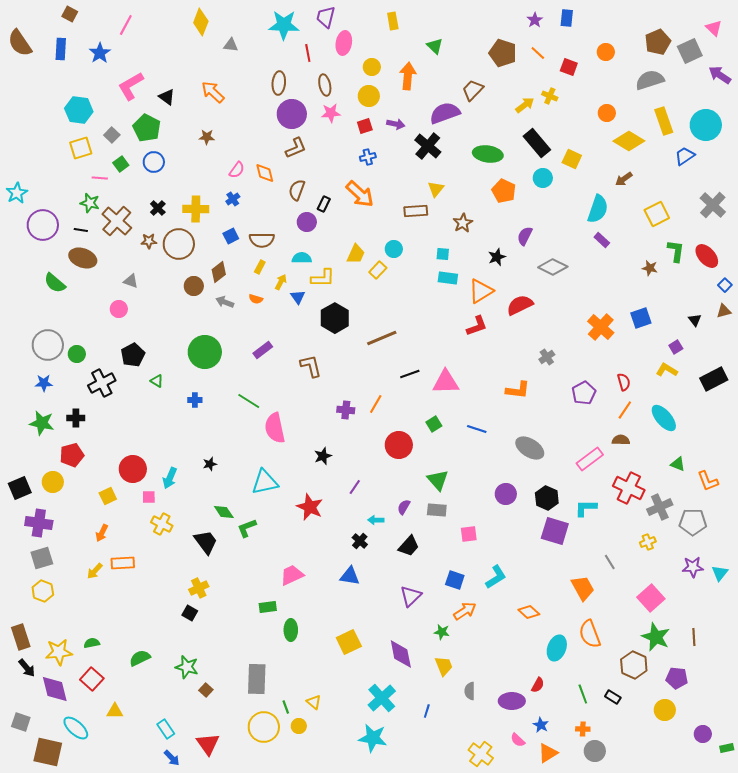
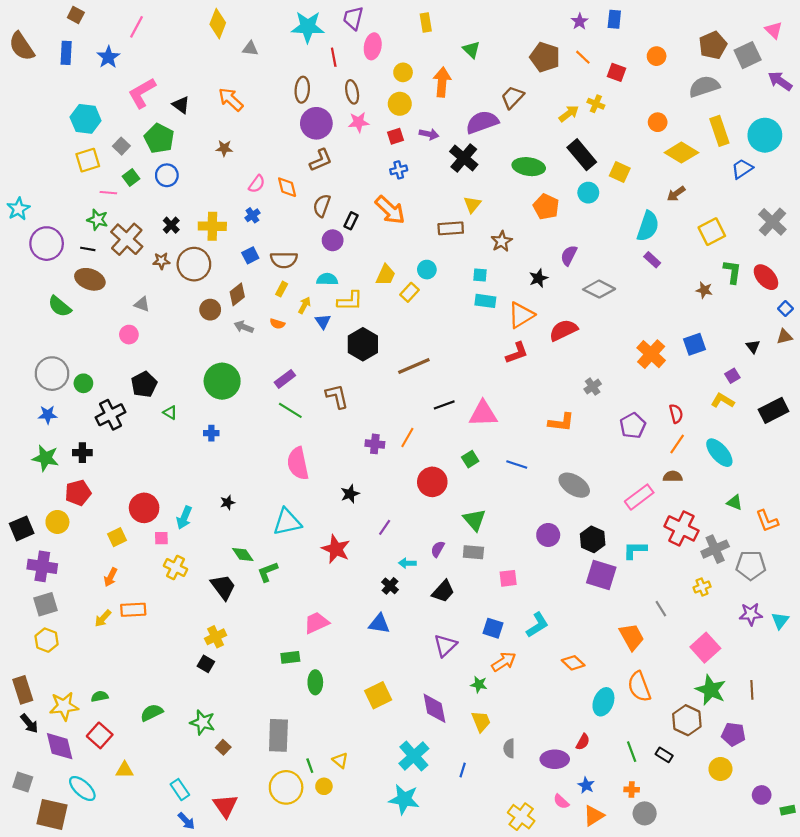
green line: (249, 401) -> (290, 410), moved

